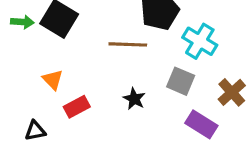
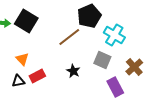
brown line: (128, 44) -> (69, 37), turned -40
purple rectangle: (201, 124) -> (115, 87), turned 30
black triangle: (35, 131) -> (18, 81), moved

